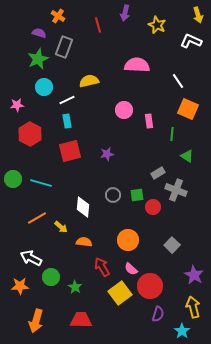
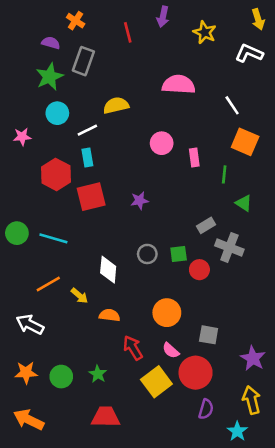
red hexagon: (30, 134) -> (56, 174), moved
gray square: (172, 245) -> (209, 335), moved, turned -35
white arrow: (31, 258) -> (30, 324), moved
green circle: (51, 277) -> (61, 377), moved
orange arrow: (36, 321) -> (29, 420), moved, turned 100

